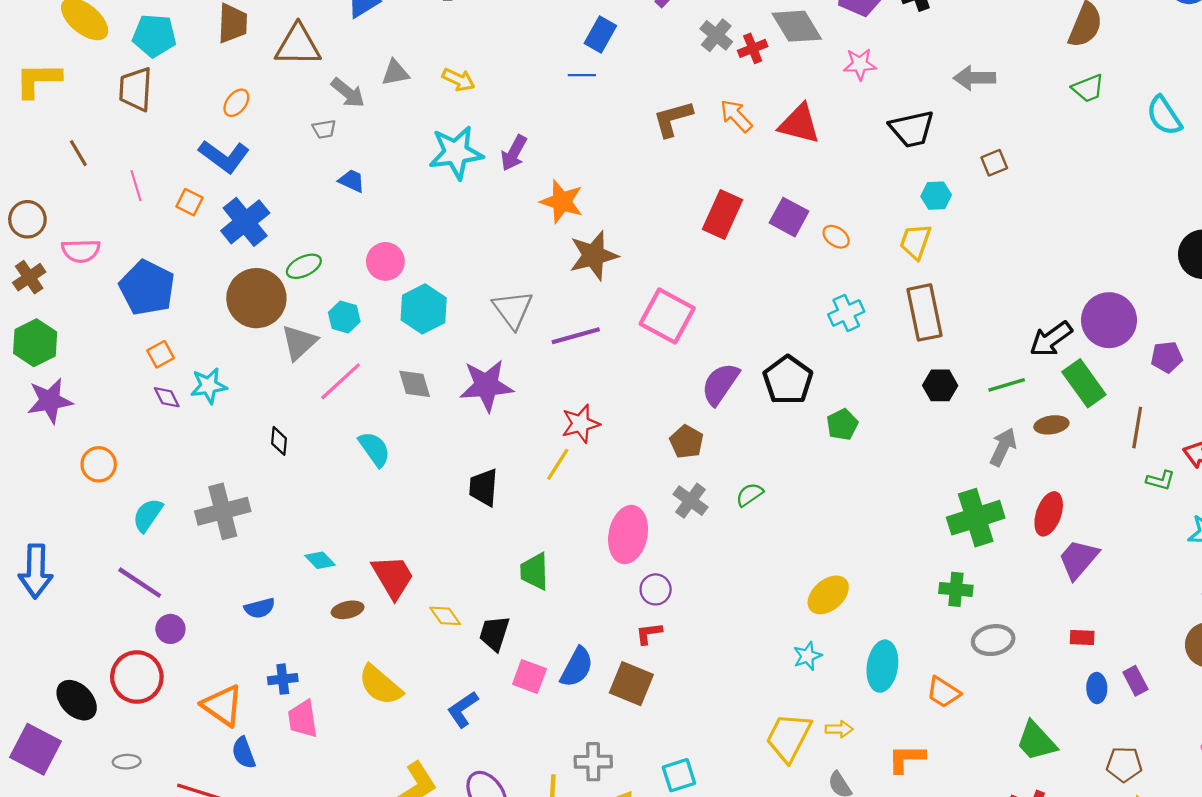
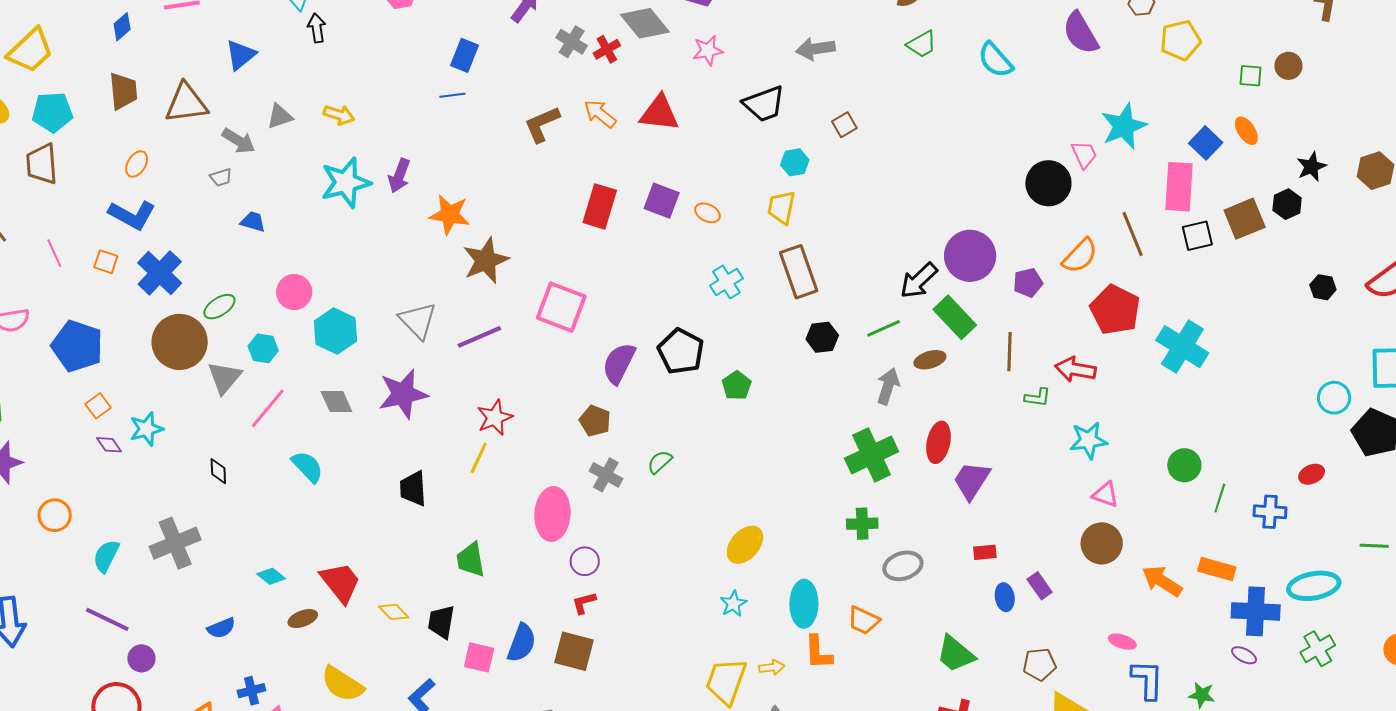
orange L-shape: (906, 759) -> (818, 652), moved, turned -84

